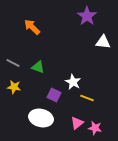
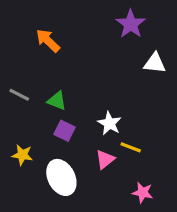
yellow star: (14, 87) -> (22, 155), moved
purple square: (54, 95) -> (64, 131), moved
white ellipse: (41, 118) -> (61, 177), turned 50
pink triangle: (77, 123) -> (105, 159), moved

